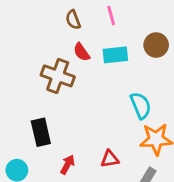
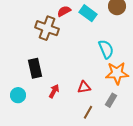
red semicircle: (82, 52) -> (64, 11), turned 96
cyan rectangle: (115, 55) -> (88, 13), turned 42

